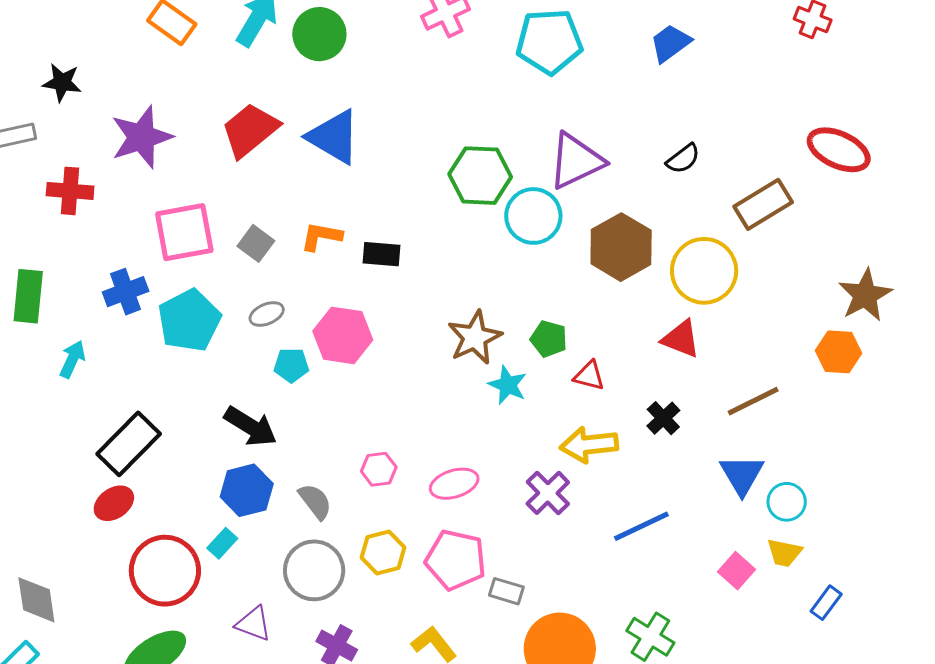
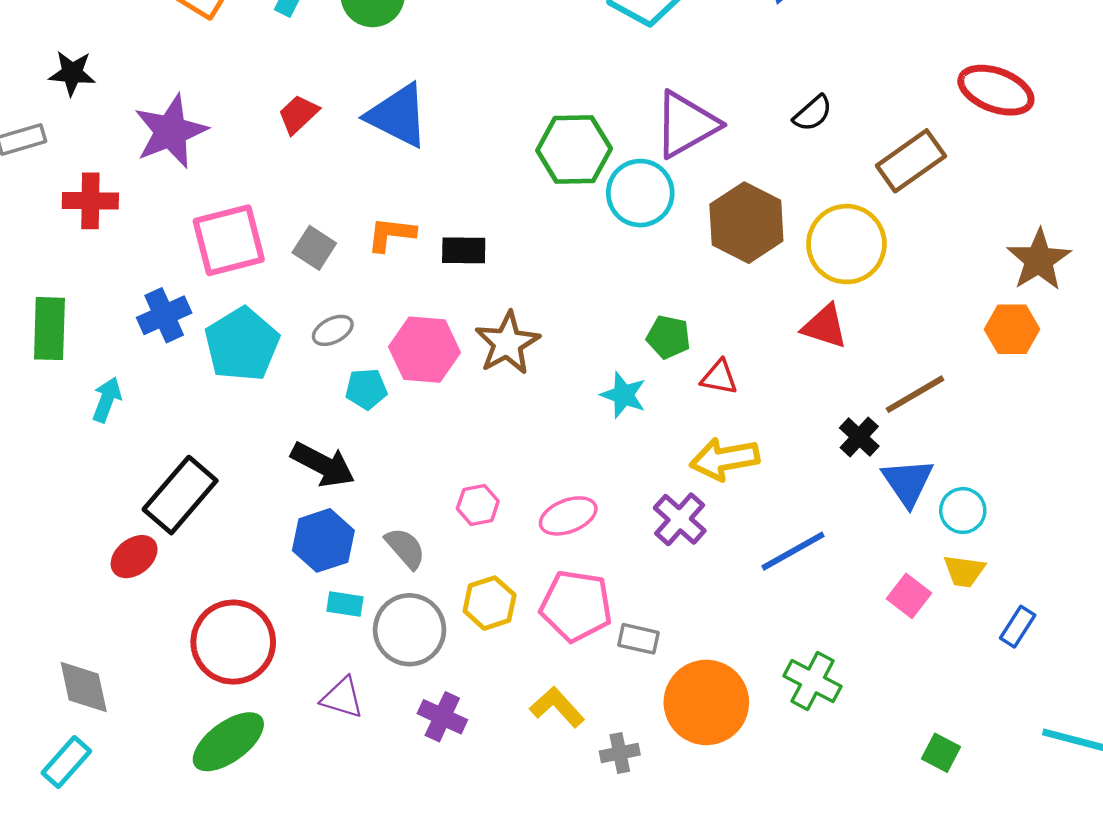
red trapezoid: (250, 130) -> (298, 114), size x0.6
brown star: (475, 337) -> (507, 343), moved
black cross: (663, 418) -> (859, 437), moved
red ellipse: (114, 503) -> (134, 557), moved
cyan rectangle: (222, 543) -> (345, 604), moved, turned 60

